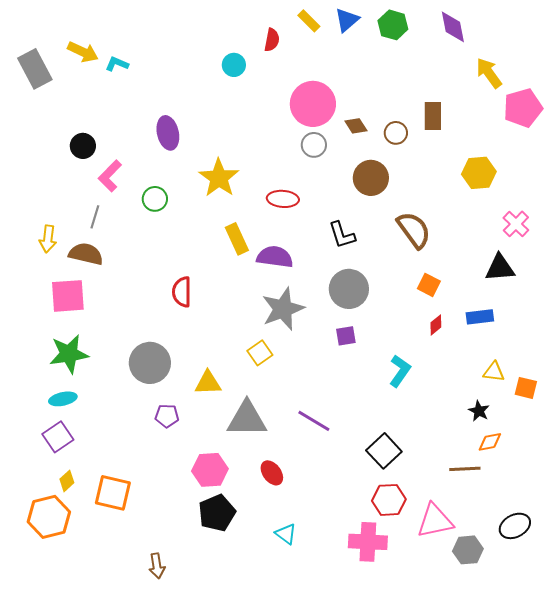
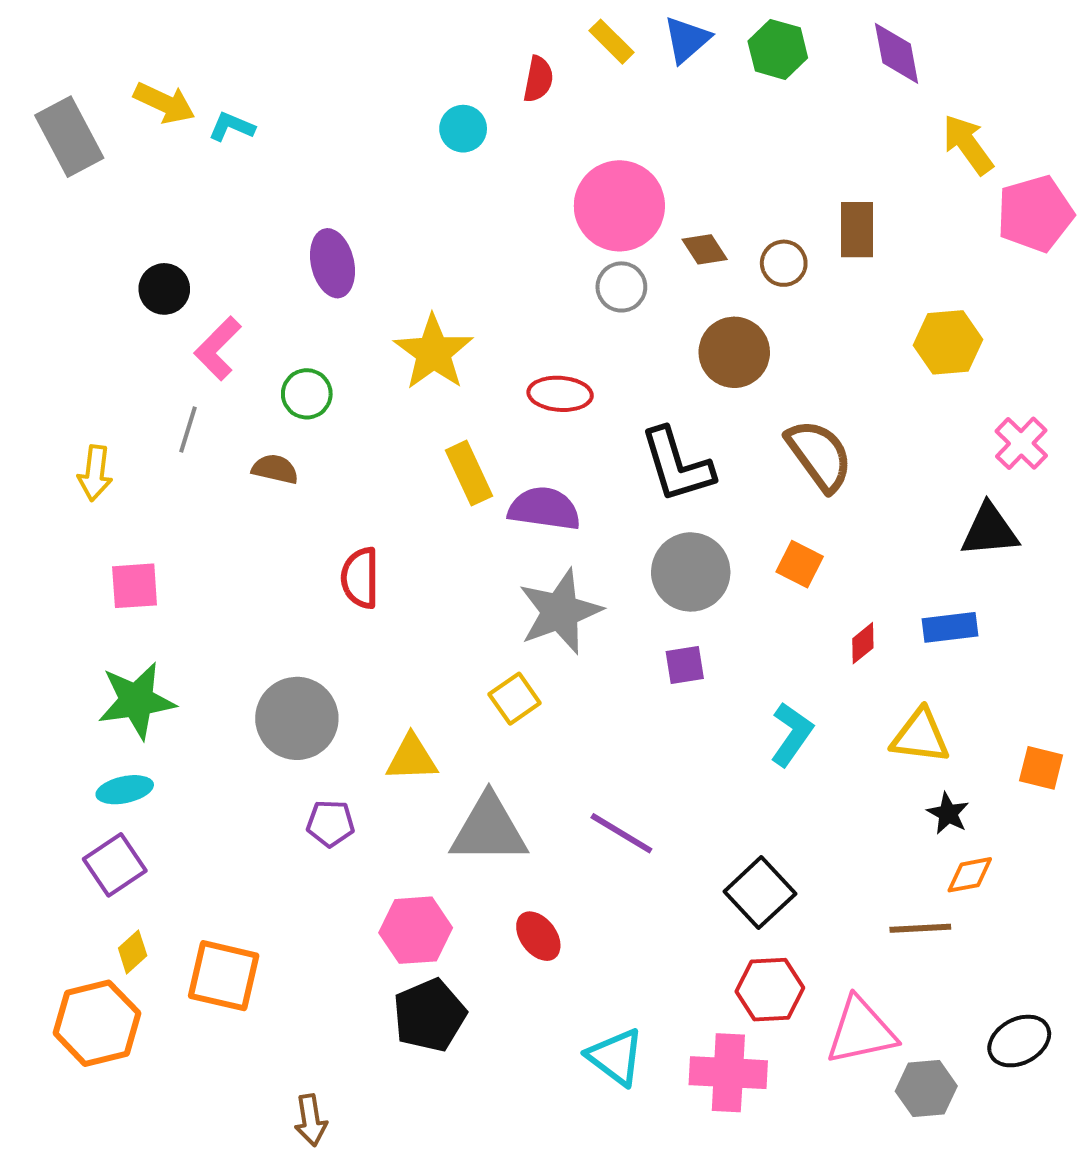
black L-shape: (342, 235) -> (677, 465), size x1.4
brown semicircle: (86, 254) -> (275, 469), moved, size x0.7
orange square: (429, 285) -> (800, 564), moved
pink square: (68, 296) -> (135, 586), size x0.7
yellow triangle: (494, 372) -> (920, 736), moved, size x1.4
cyan triangle: (286, 534) -> (615, 1057), moved, size x1.4

